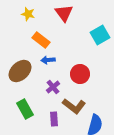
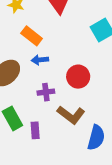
purple cross: (53, 87) -> (46, 92), turned 32
purple rectangle: (54, 119) -> (35, 130), moved

